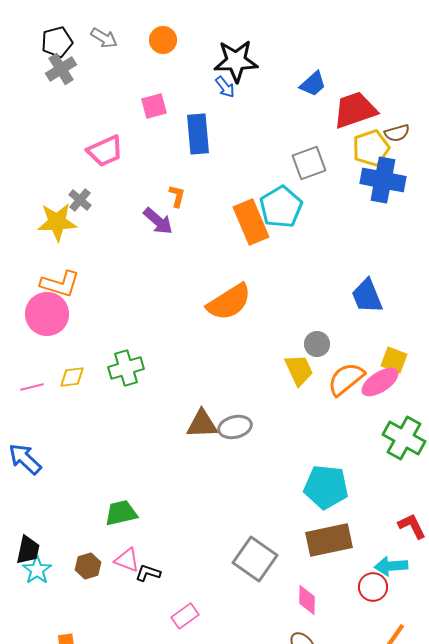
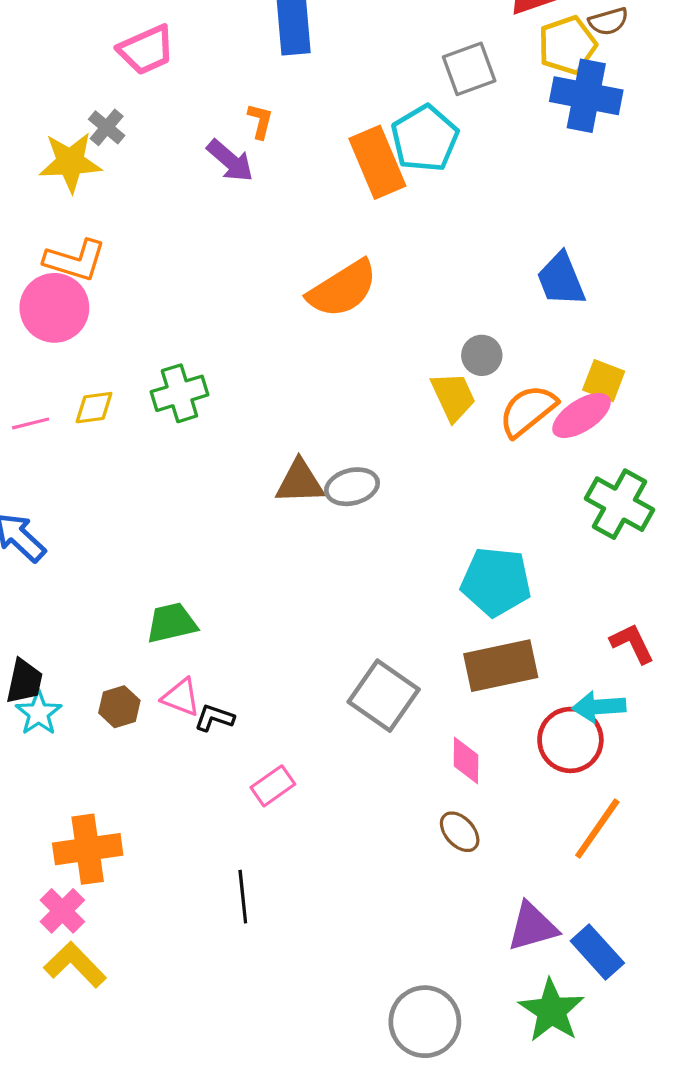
red circle: (373, 587) -> (570, 740), size x1.4

